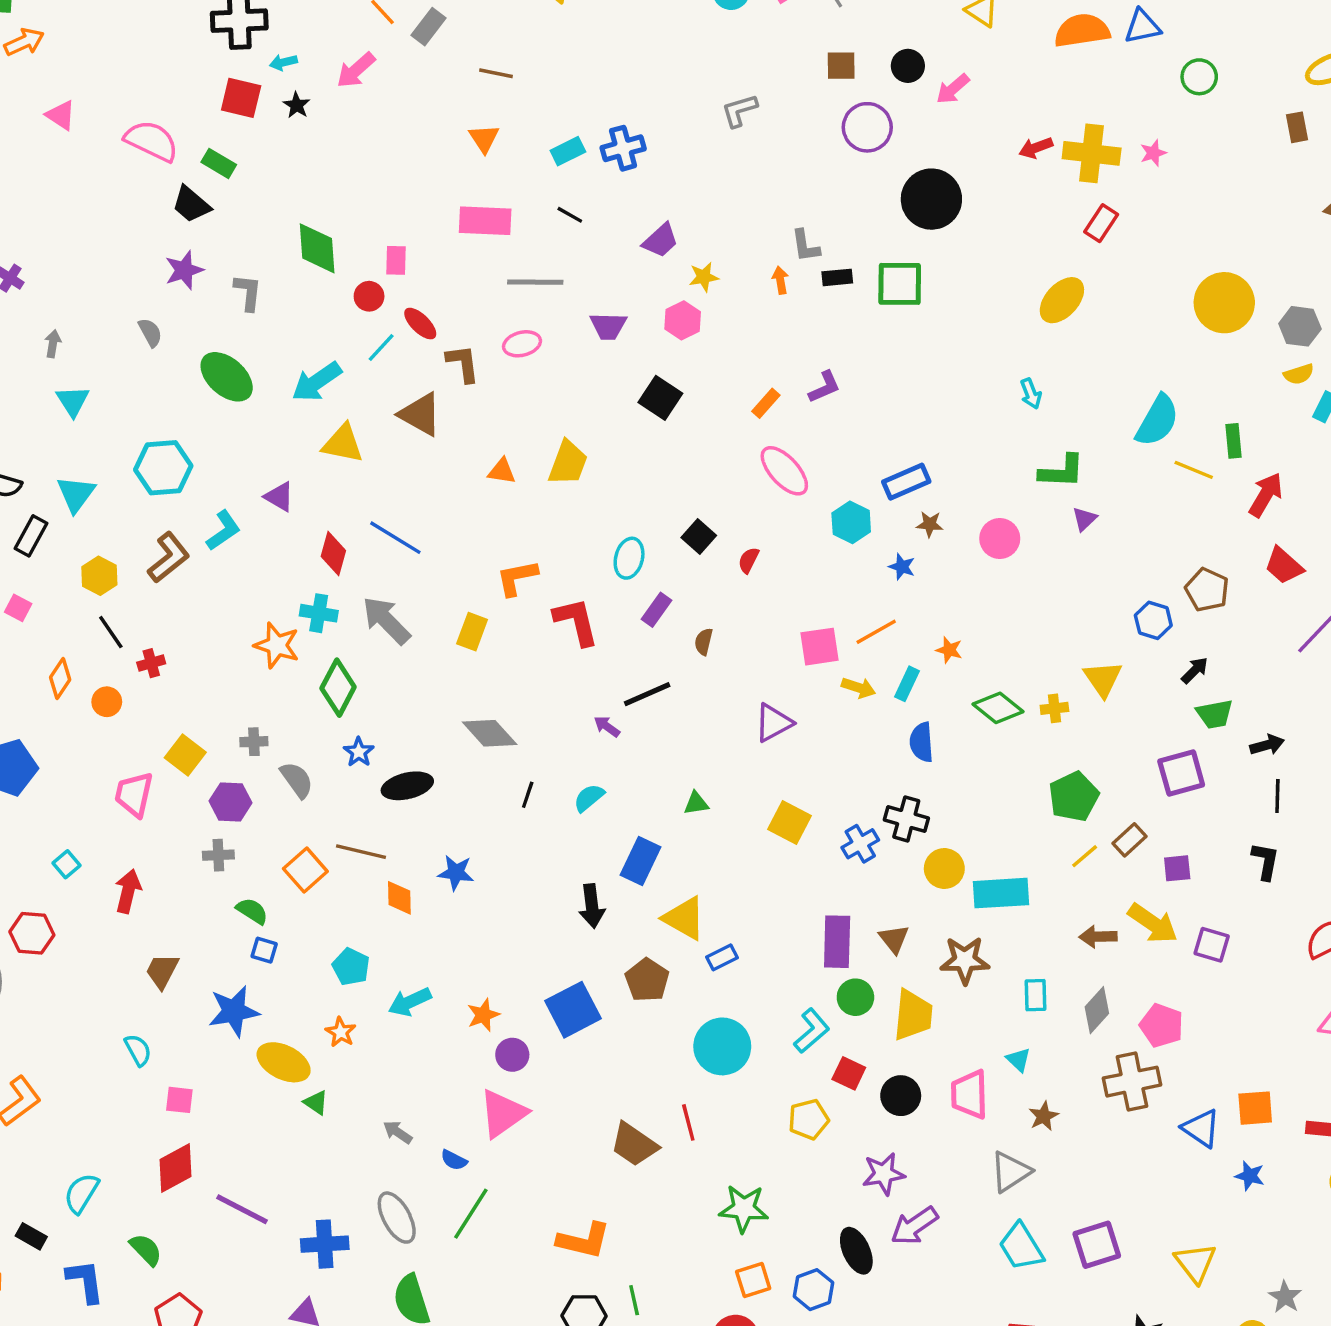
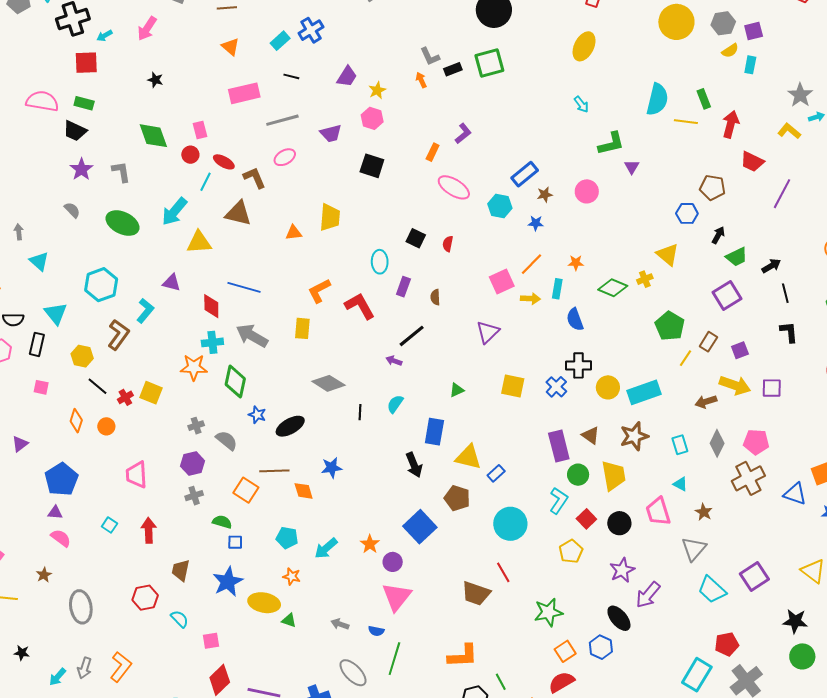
black star: (297, 105) -> (155, 80), moved
yellow square: (185, 755) -> (151, 393), moved
red hexagon: (32, 933) -> (145, 598), moved
red square: (849, 1073) -> (586, 519), turned 36

